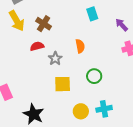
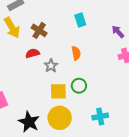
cyan rectangle: (92, 14) -> (80, 20), moved
green circle: (94, 76) -> (79, 86), moved
yellow circle: (81, 111) -> (60, 118), moved, size x1.5

